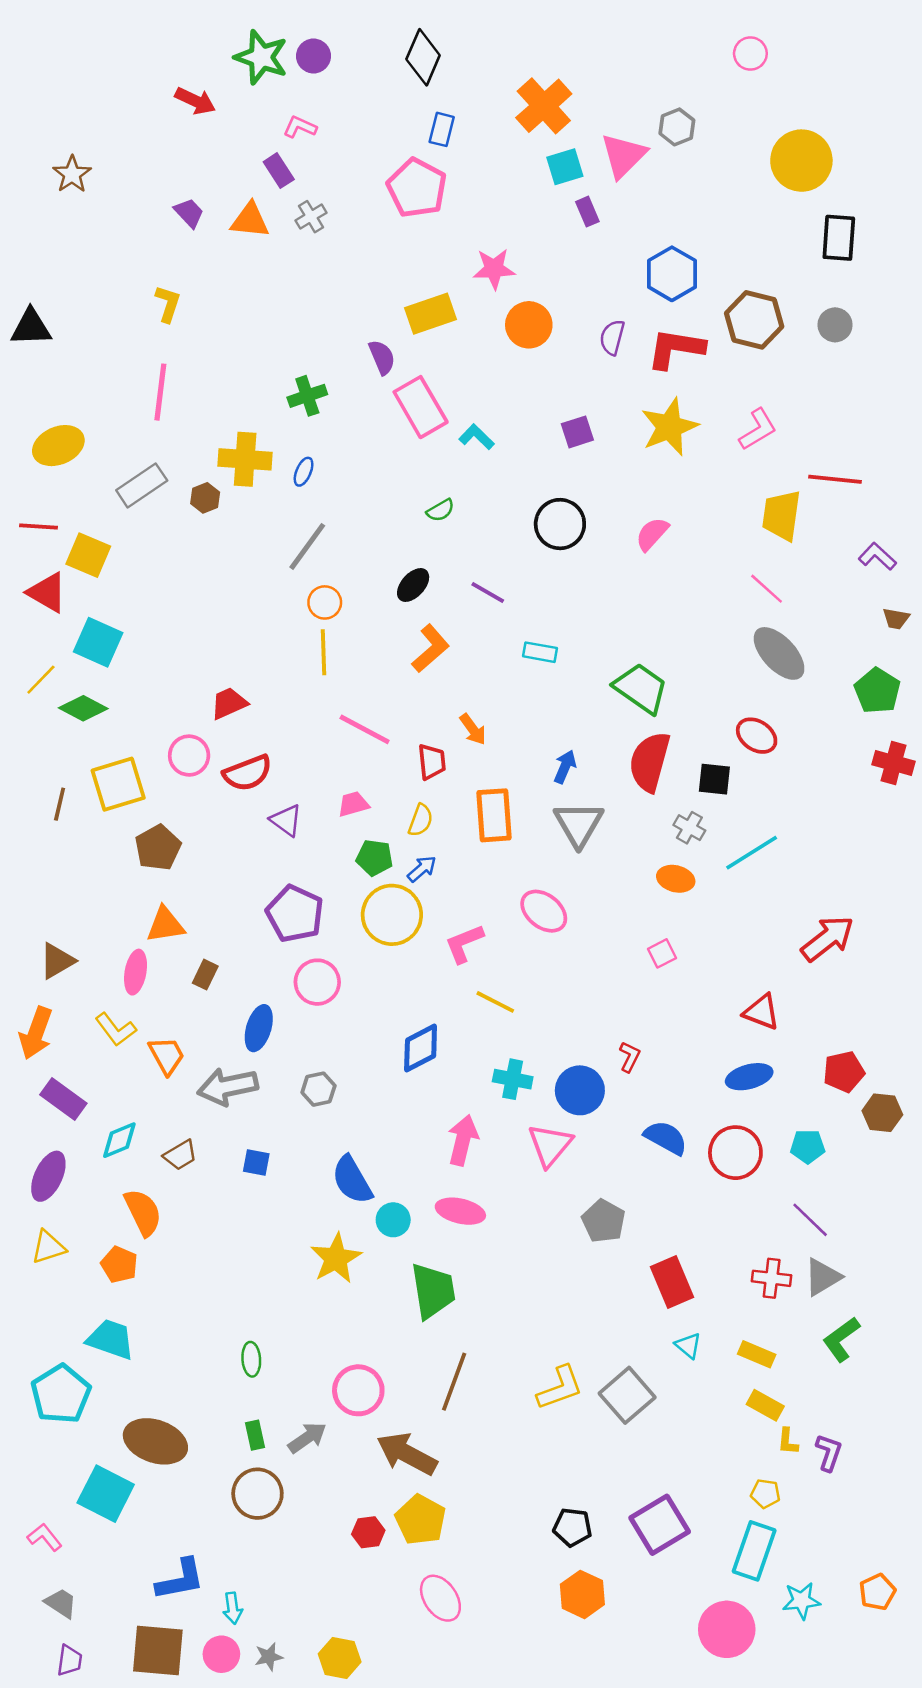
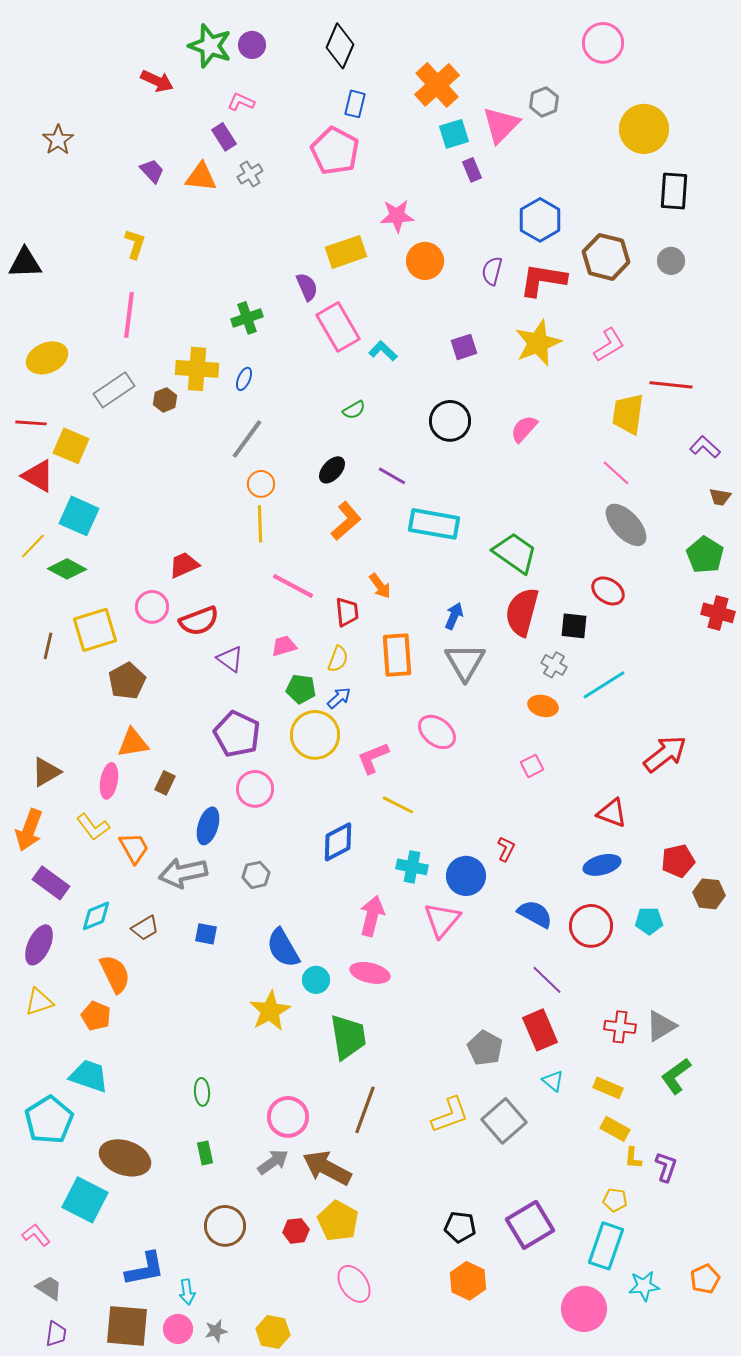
pink circle: (750, 54) -> (603, 43), size x1.5
cyan rectangle: (540, 652) -> (434, 524), size x1.8
purple line: (810, 1220) -> (547, 980), moved
gray pentagon: (604, 1221) -> (485, 1048), moved
gray arrow: (307, 1438) -> (273, 1162), moved
brown circle: (257, 1494) -> (225, 1226), moved

